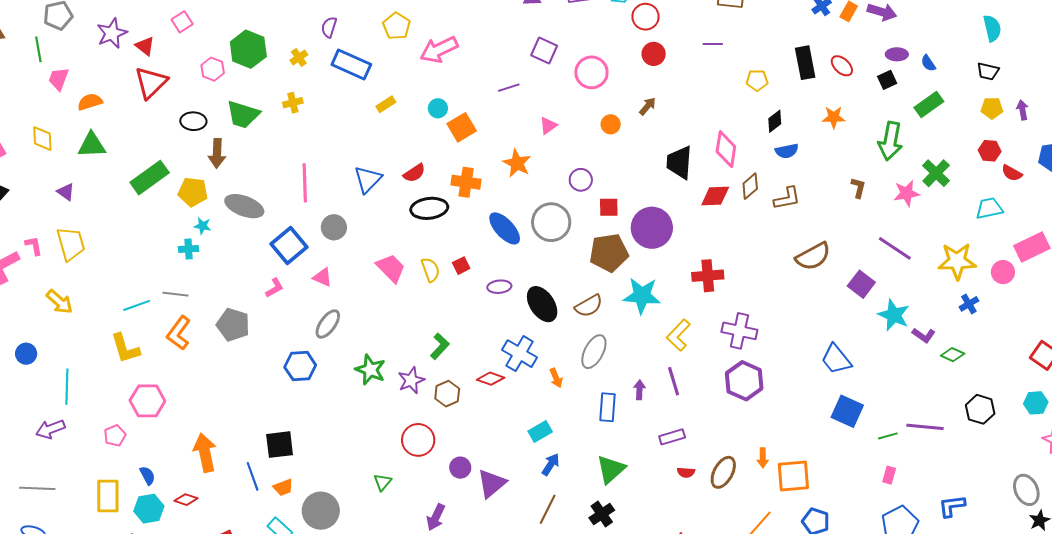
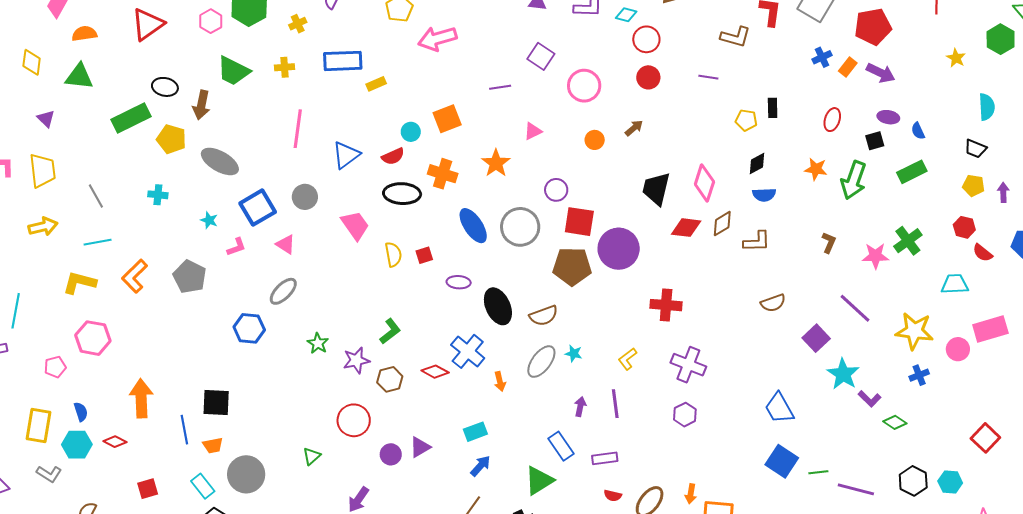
black rectangle: (805, 63) -> (773, 108), moved, size x0.6
blue rectangle: (351, 65) -> (343, 61), moved, turned -36
red ellipse: (842, 66) -> (832, 120), turned 55
cyan circle: (438, 108) -> (411, 132), moved
black ellipse: (193, 121) -> (165, 87), moved
green arrow: (890, 141) -> (854, 180), moved
pink line: (305, 183) -> (298, 129), moved
red square: (609, 207) -> (579, 222), size x1.5
cyan star: (203, 226) -> (209, 220), moved
brown semicircle: (813, 256) -> (773, 303), size x0.7
pink trapezoid: (391, 268) -> (355, 225), moved
gray line: (175, 294) -> (96, 196), moved, turned 45
cyan star: (642, 296) -> (574, 353), moved, size x0.5
yellow arrow: (59, 302) -> (43, 227), moved, turned -64
yellow L-shape: (678, 335) -> (627, 359), size x0.7
yellow L-shape: (125, 348) -> (79, 283), turned 112
green star: (370, 370) -> (318, 343), size x0.7
purple hexagon: (744, 381) -> (685, 415), size x0.6
cyan hexagon: (1036, 403) -> (950, 482), moved
blue rectangle: (607, 407) -> (561, 446), moved, turned -48
green line: (888, 436) -> (818, 472), moved
purple triangle: (492, 483) -> (420, 447), moved, size x0.7

